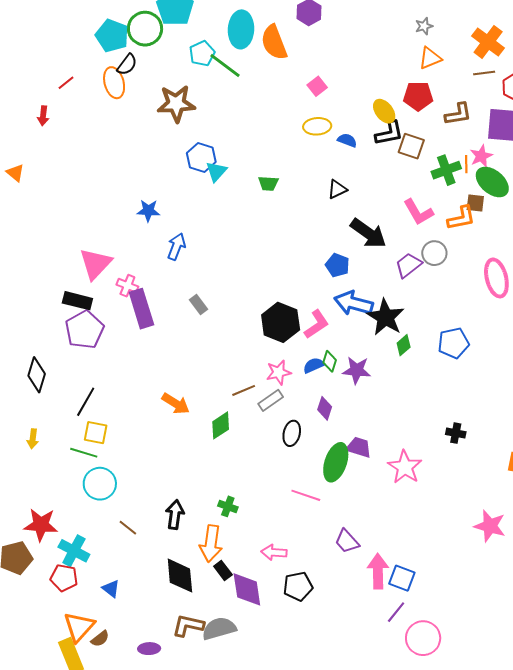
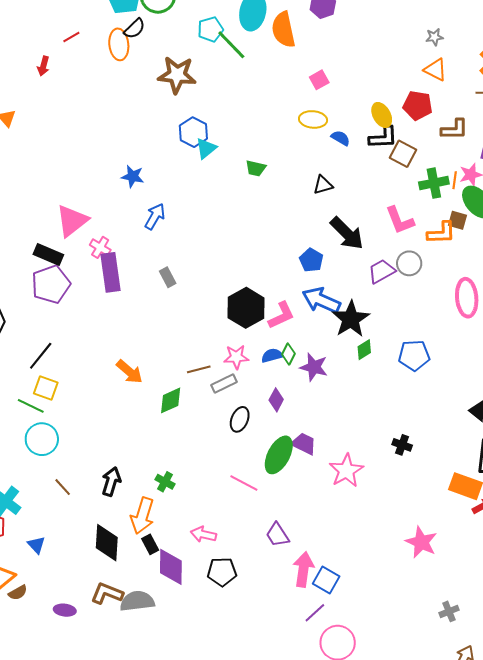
orange triangle: (430, 58) -> (435, 70), turned 40

